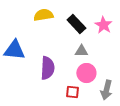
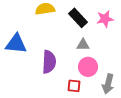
pink star: (103, 25) -> (105, 19), turned 30

